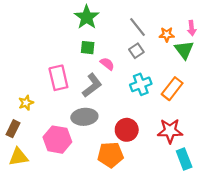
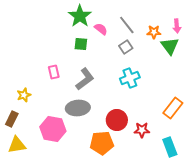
pink semicircle: (107, 64) -> (101, 29), moved
pink rectangle: (58, 78) -> (54, 72), size x0.6
orange rectangle: (172, 89) -> (173, 108), moved
red star: (170, 131) -> (142, 130), moved, size x0.7

